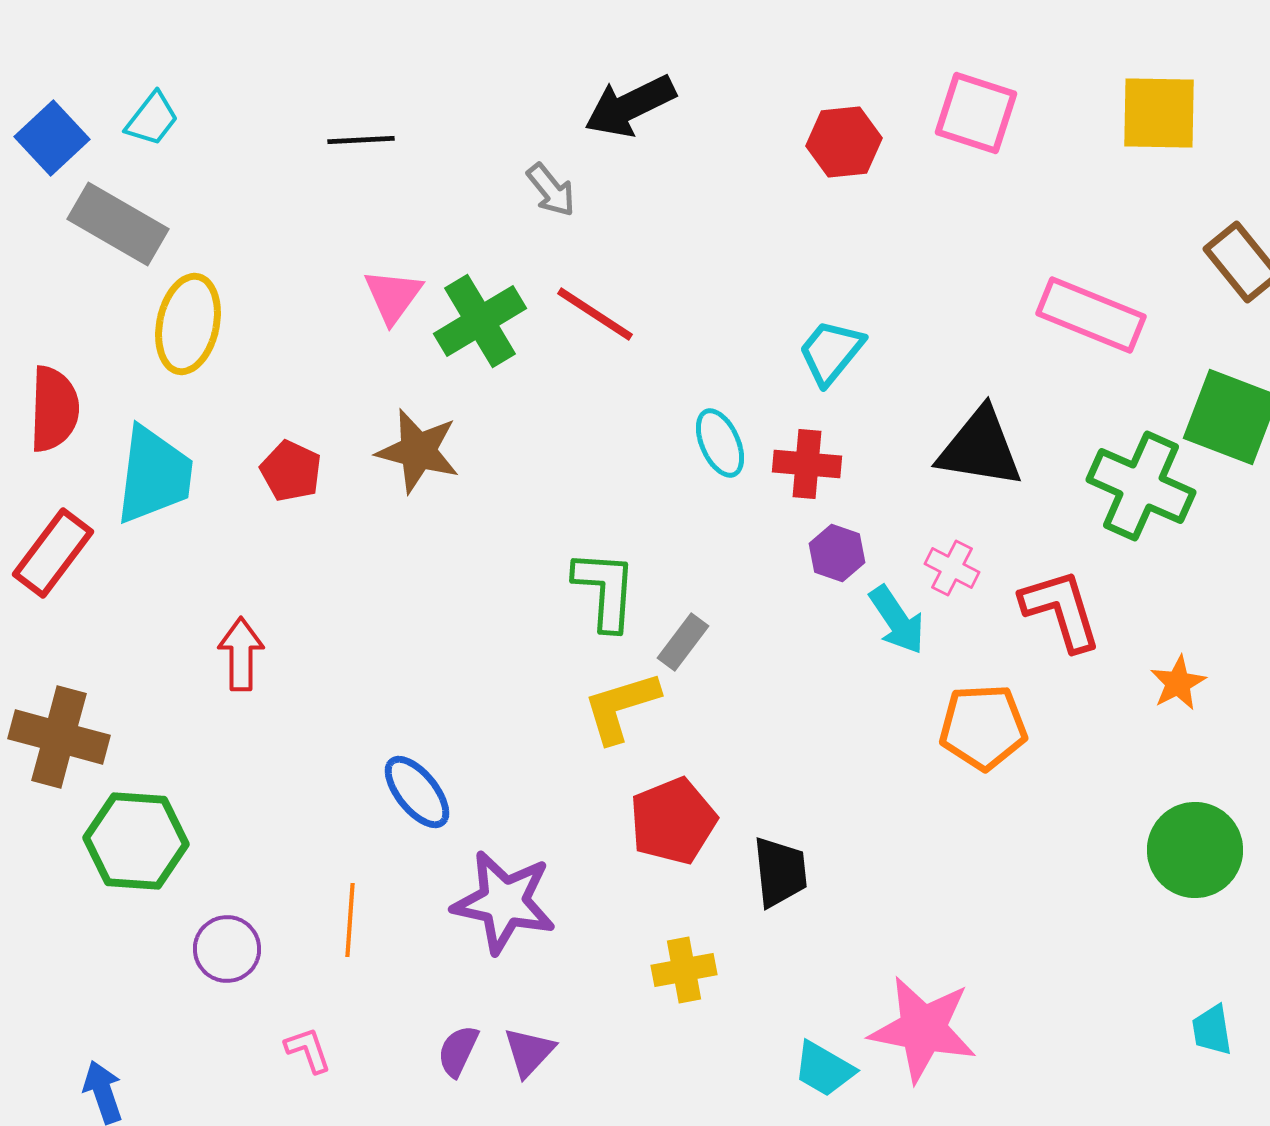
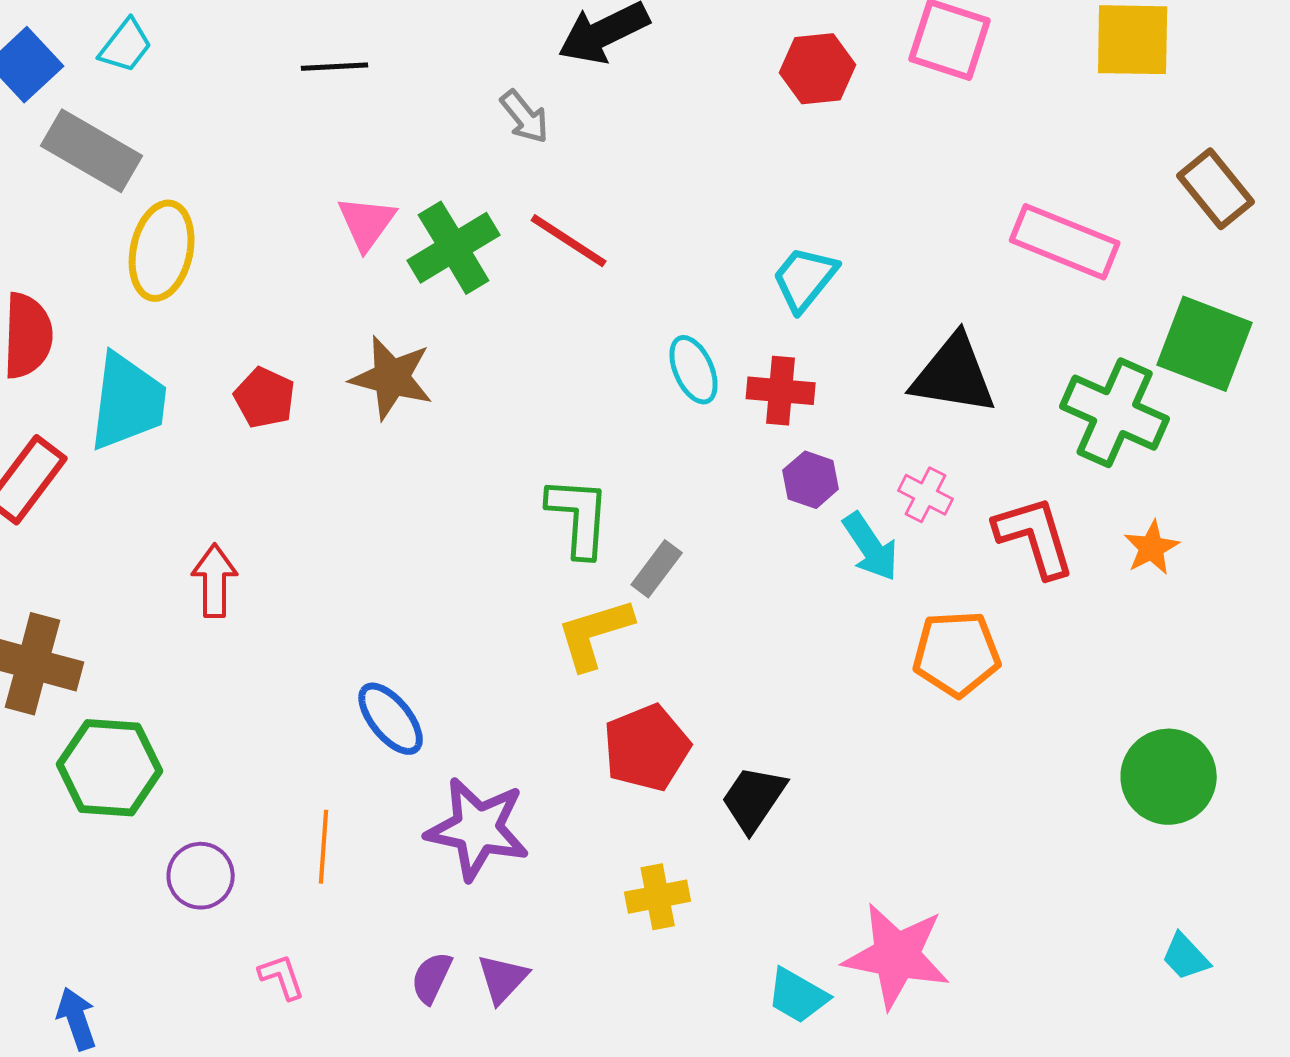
orange star: (1178, 683) -> (1152, 548), moved
black trapezoid: (780, 872) -> (754, 799), turned -140
cyan trapezoid: (1212, 1030) -> (1186, 957), turned -34

